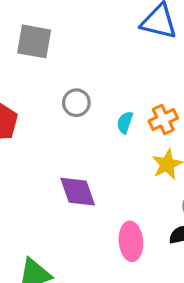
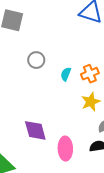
purple diamond: (78, 192) -> (35, 130), moved

